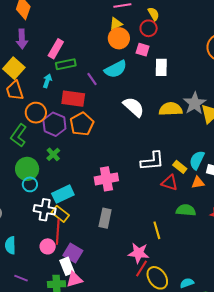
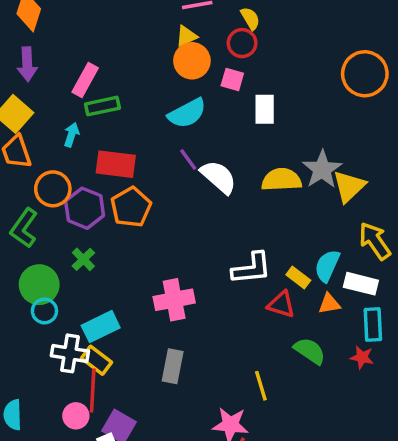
purple line: (92, 79) -> (188, 160), moved
green semicircle: (186, 210) -> (310, 351), turned 30

